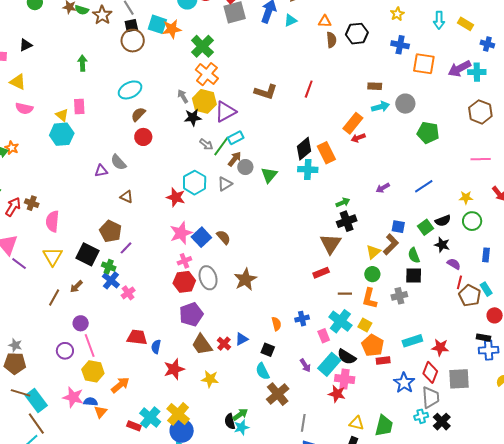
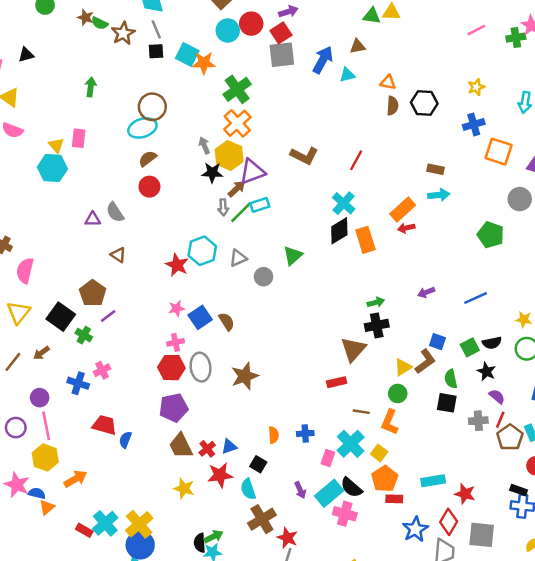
brown circle: (133, 41) -> (152, 107), moved
blue cross: (400, 45) -> (474, 124), turned -36
gray circle: (405, 104) -> (520, 199), moved
gray arrow: (206, 144) -> (223, 207), turned 40
brown arrow: (235, 159) -> (237, 189), moved
gray circle: (245, 167) -> (264, 277), moved
cyan cross: (308, 169) -> (344, 203), moved, turned 30
pink star: (181, 233) -> (177, 308), size x0.6
blue cross: (111, 280) -> (78, 383), moved, turned -30
gray cross: (399, 296) -> (478, 421), moved
pink rectangle: (324, 336) -> (328, 458), turned 32
red star: (174, 369) -> (220, 475), moved
red star: (337, 394) -> (287, 538), moved

